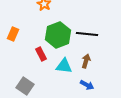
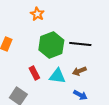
red rectangle: (41, 54) -> (34, 73), moved
brown arrow: (86, 61) -> (79, 71), turned -128

